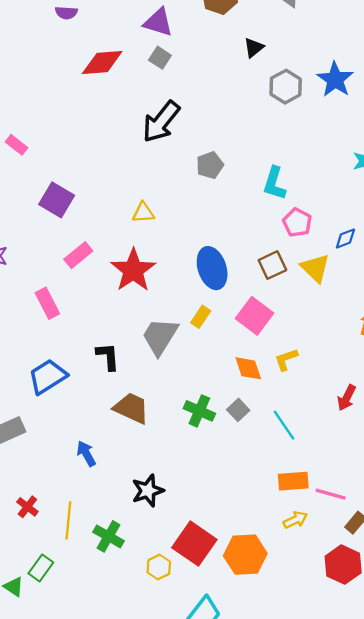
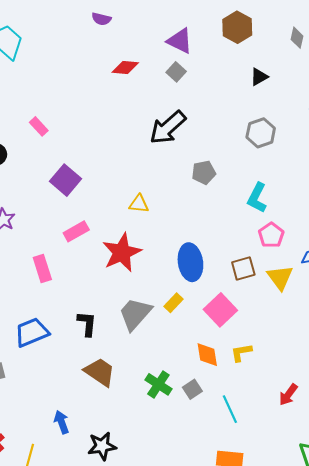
red diamond: (102, 63) -> (125, 68), size x0.7
gray hexagon: (286, 87) -> (261, 133), moved
blue arrow: (86, 454) -> (62, 422), moved

